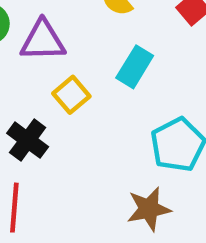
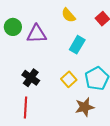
yellow square: (71, 95) -> (69, 79), moved

